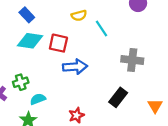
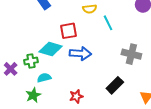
cyan diamond: (30, 41) -> (51, 49), moved
red square: (58, 43) -> (69, 31), turned -30

